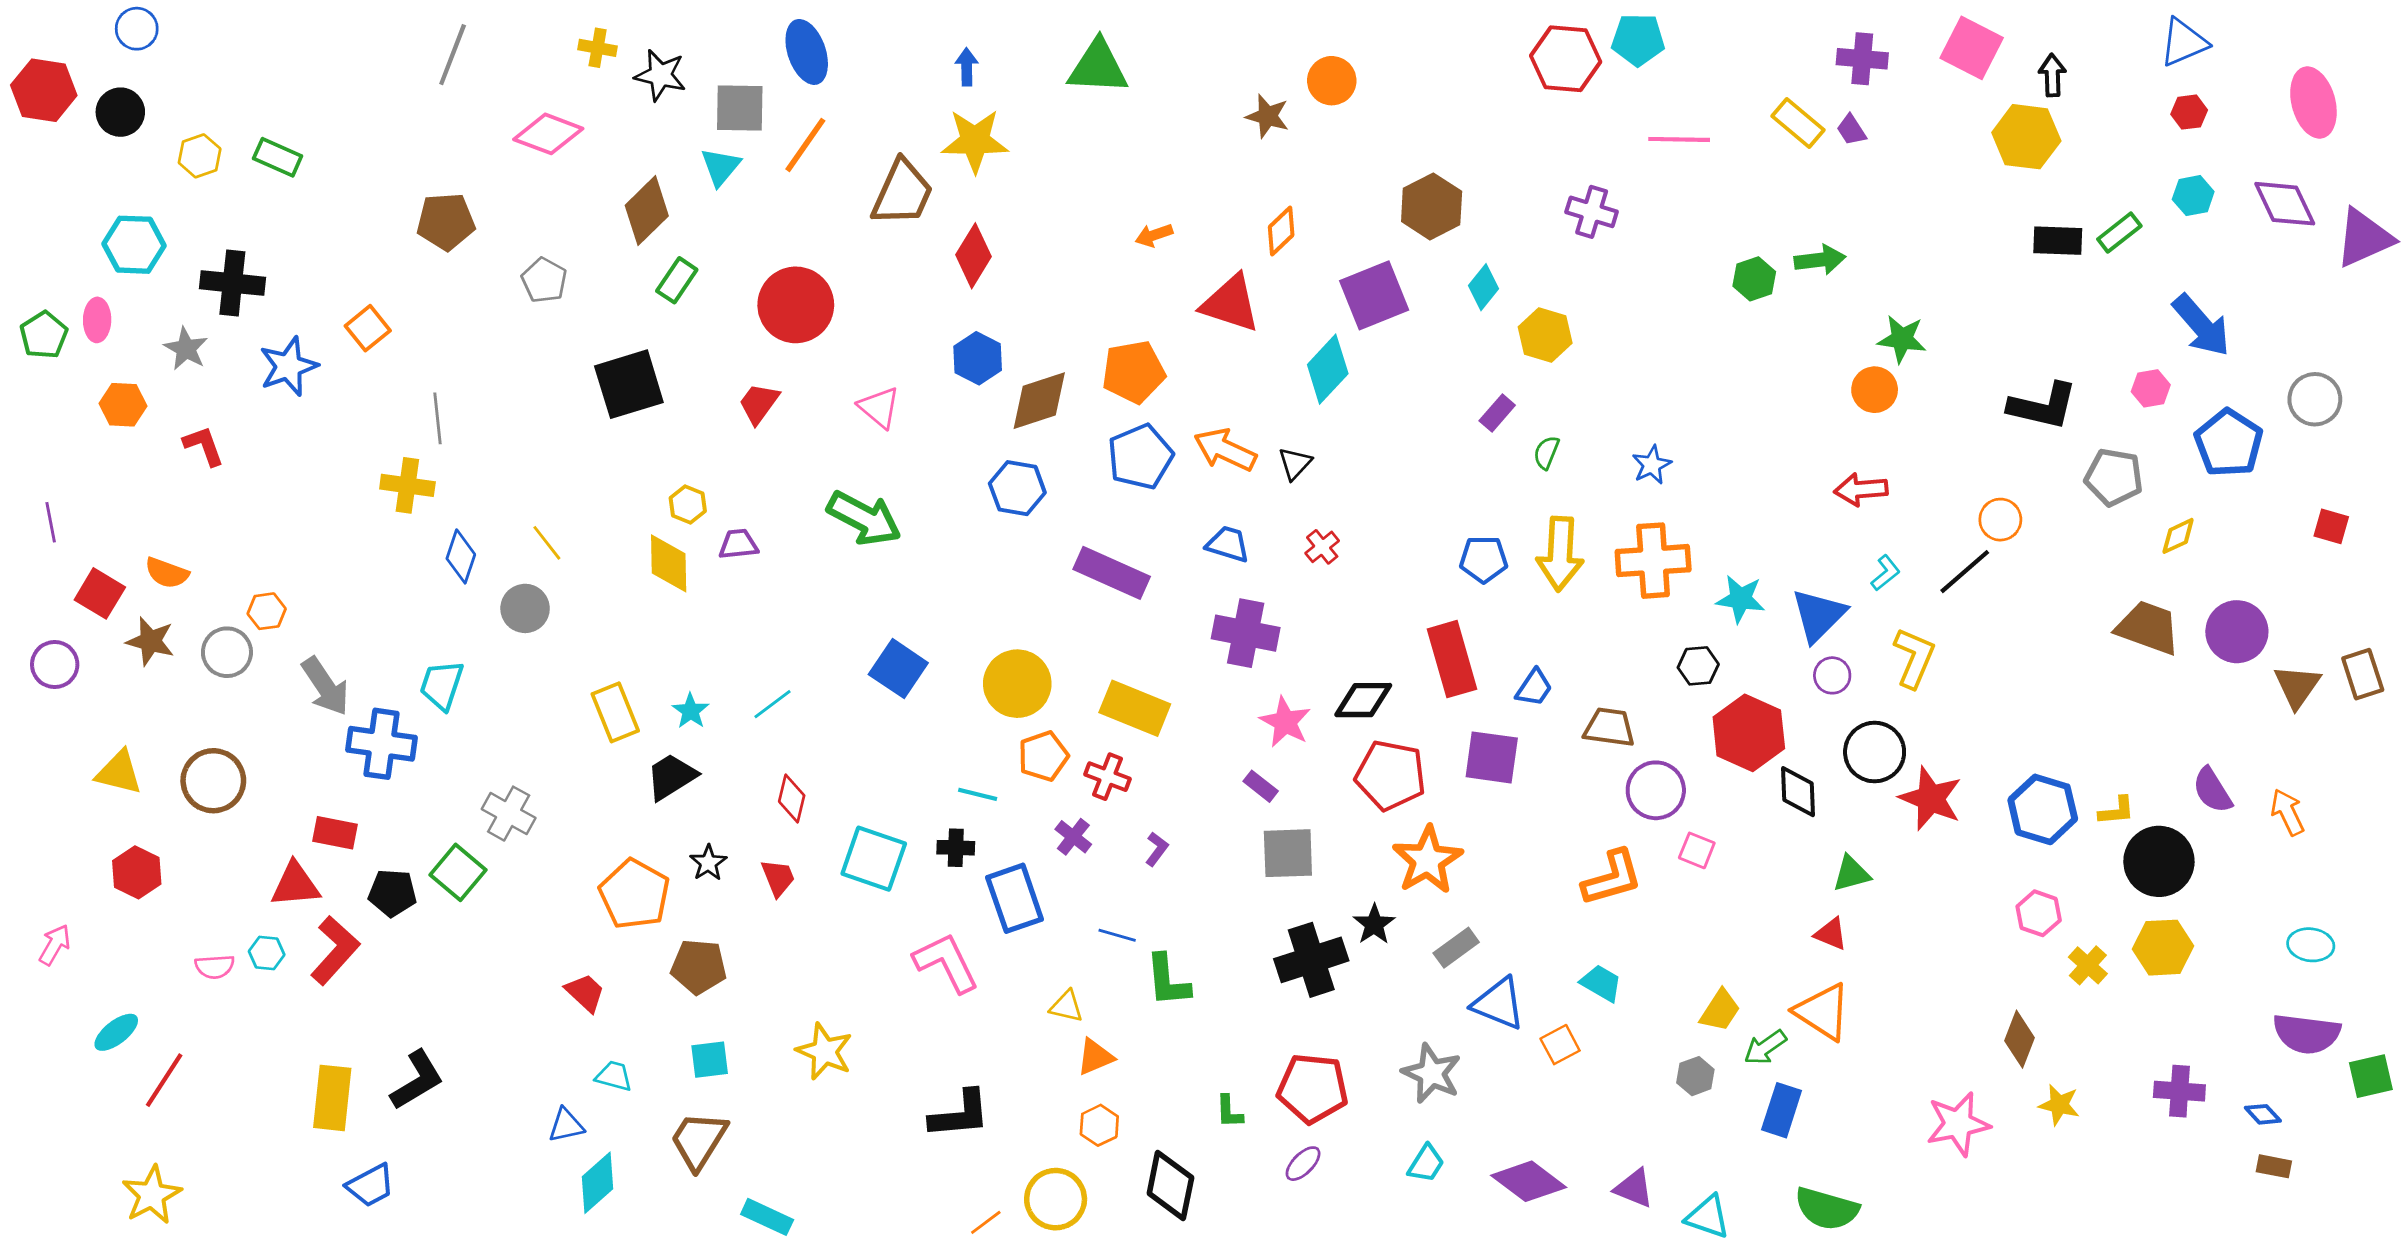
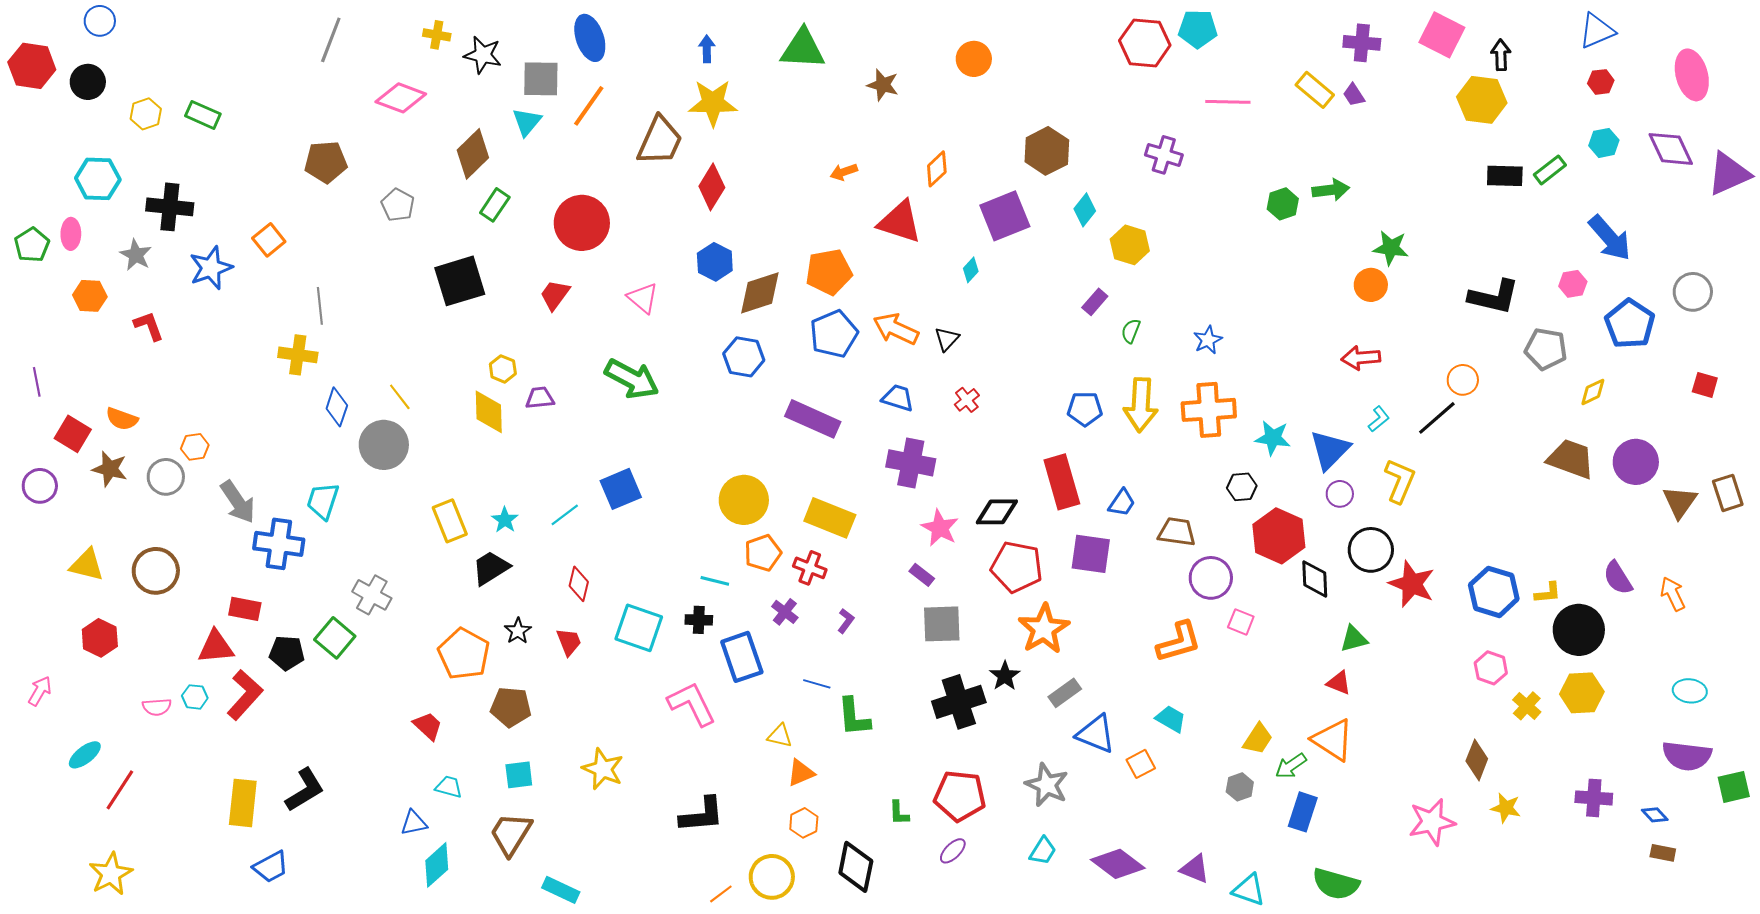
brown star: (1267, 116) -> (883, 85), moved
cyan diamond: (1328, 369) -> (971, 270), size x0.5
gray circle: (525, 608) -> (384, 445), size x1.4
blue square: (898, 669) -> (621, 489), moved, turned 33

